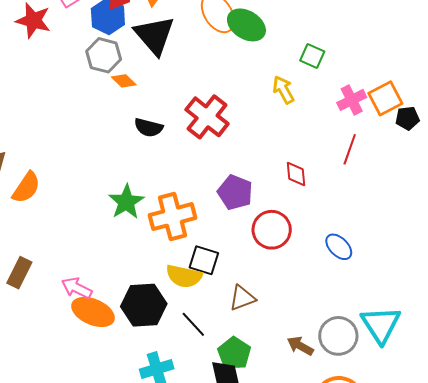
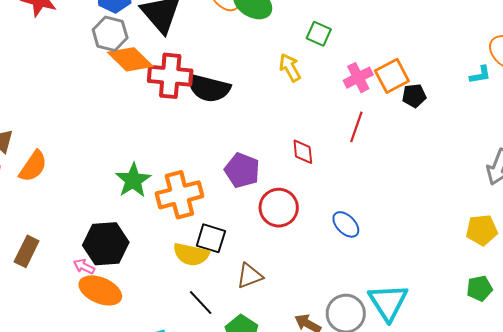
orange diamond: (124, 81) -> (130, 59), size x1.8
red cross: (207, 117) -> (170, 76), moved, turned -33
black semicircle: (149, 128) -> (209, 88), moved, size x1.5
pink arrow: (77, 288) -> (84, 267), size x0.7
black hexagon: (144, 305) -> (106, 244), moved

